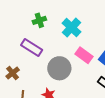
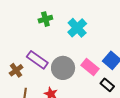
purple rectangle: (32, 48) -> (37, 60), moved
pink rectangle: (84, 55) -> (90, 67), moved

